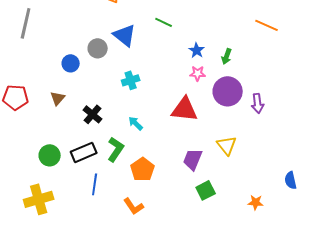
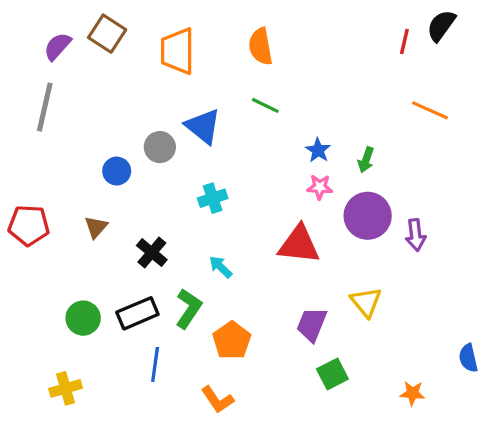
yellow cross: (39, 199) -> (66, 388), size x0.7

